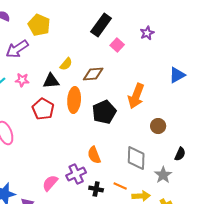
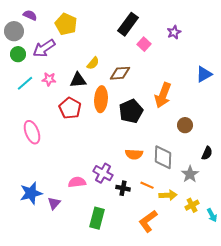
orange semicircle: (94, 155) -> (134, 154), moved, turned -66
purple cross: (76, 174) -> (103, 173), turned -36
pink semicircle: (50, 183) -> (77, 182), turned 42

